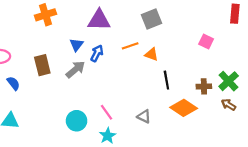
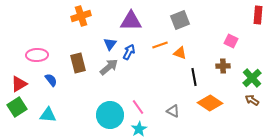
brown cross: (204, 86) -> (223, 66), moved
cyan circle: (77, 121) -> (110, 115), size x1.4

